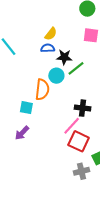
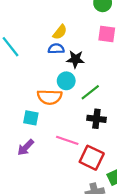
green line: (76, 68) -> (90, 92), moved
orange semicircle: (42, 90) -> (50, 97), turned 85
pink line: (72, 126) -> (67, 140), moved, turned 66

